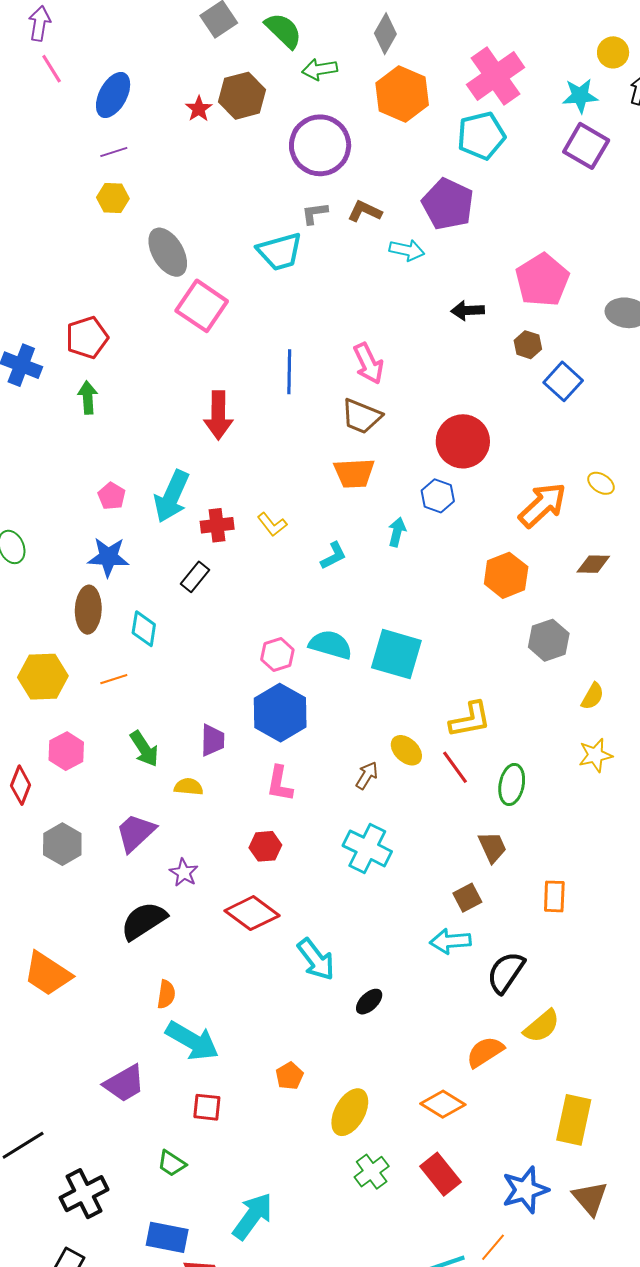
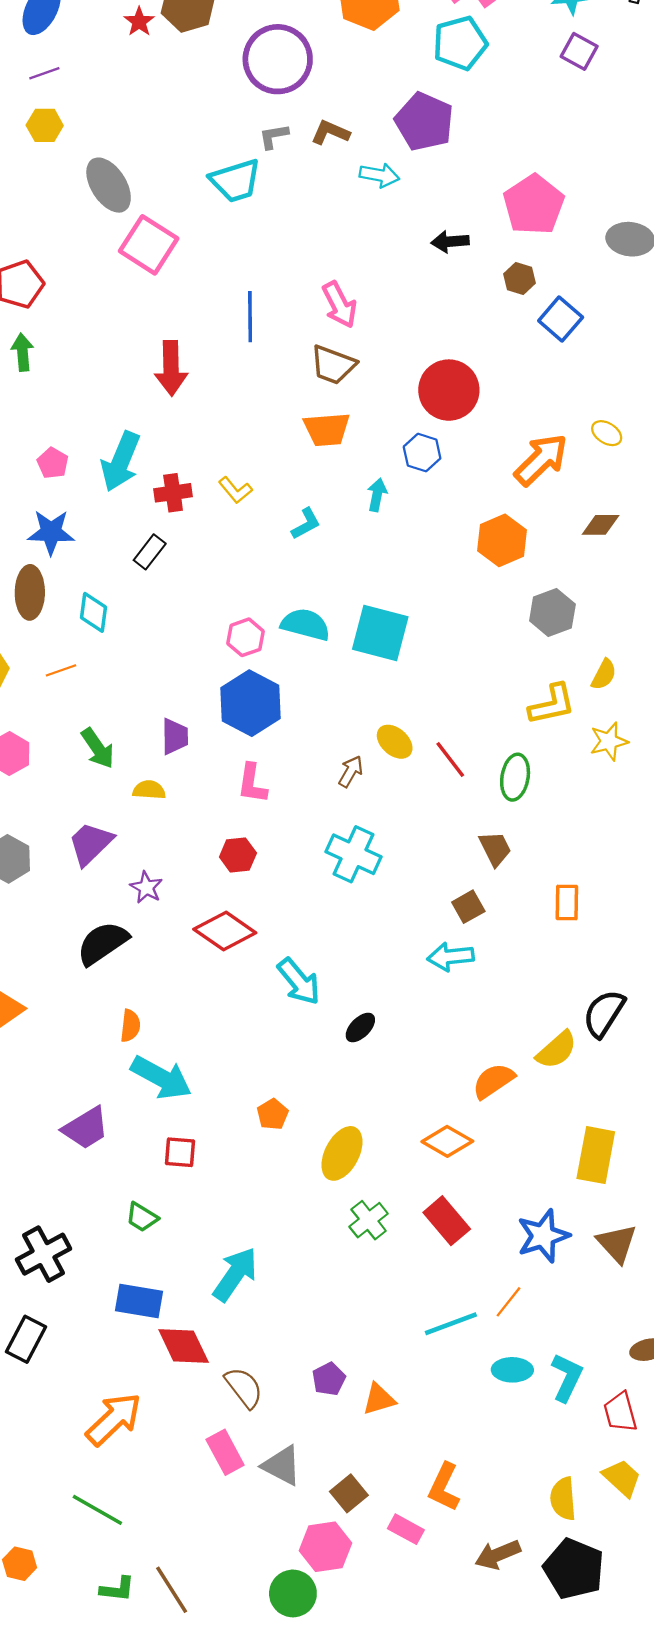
purple square: (586, 146) -> (579, 51), size x0.7
yellow L-shape: (470, 720) -> (552, 704), moved
black semicircle: (506, 972) -> (604, 1013), moved

